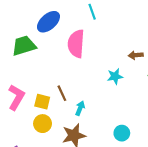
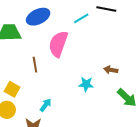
cyan line: (92, 12) -> (81, 18), turned 63
brown line: (62, 93) -> (35, 65), moved

